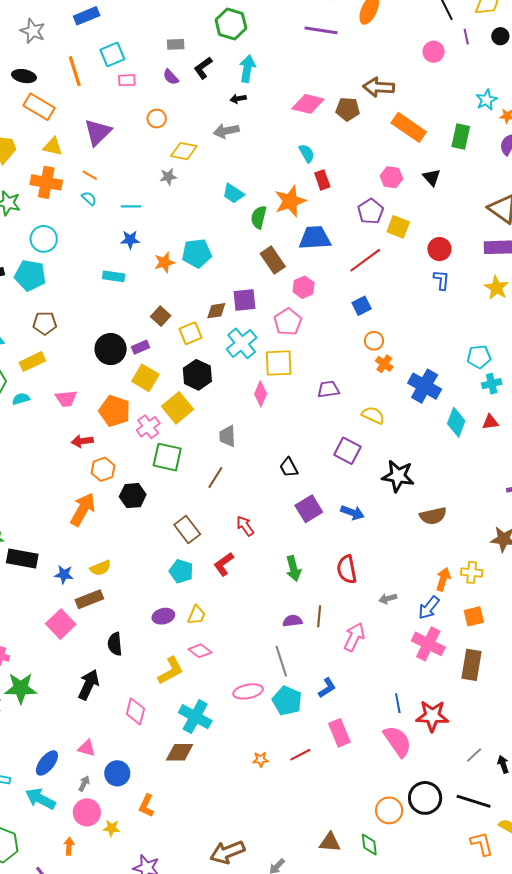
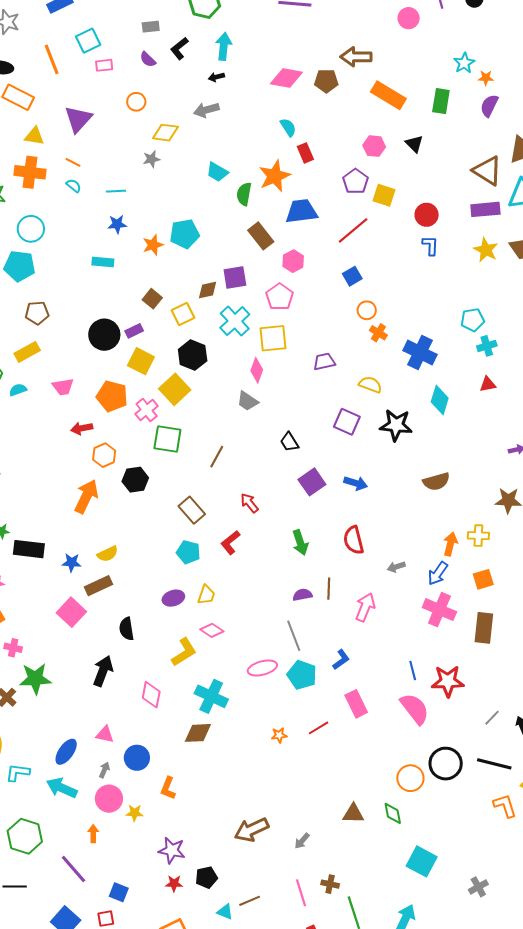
cyan diamond: (456, 422) -> (440, 400), moved
gray trapezoid: (227, 436) -> (247, 401), moved, turned -50
black star: (398, 476) -> (396, 425), moved

